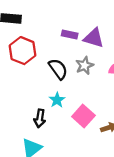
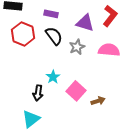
purple rectangle: (70, 34) -> (51, 14), moved
black semicircle: (58, 69) -> (54, 36), moved

